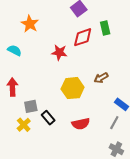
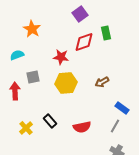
cyan semicircle: (14, 50) -> (17, 55), turned -48
yellow hexagon: (73, 88) -> (66, 83), moved
gray square: (31, 106) -> (33, 77), moved

